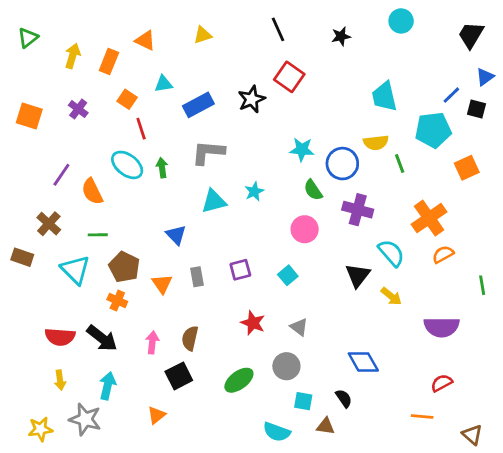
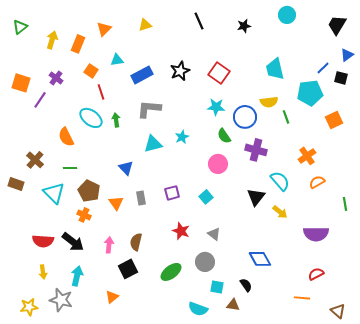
orange triangle: (145, 41) -> (104, 29), turned 49
red square: (289, 77) -> (219, 73), moved
purple line: (61, 175) -> (40, 100), moved
orange cross: (429, 218) -> (307, 156), size x0.7

